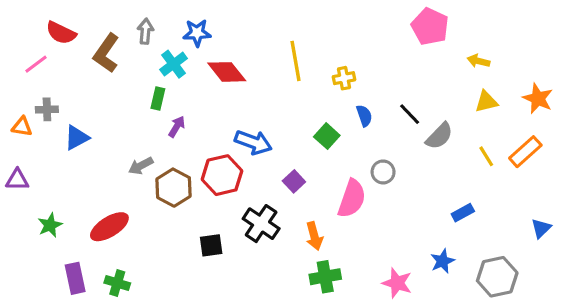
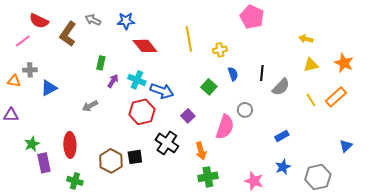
pink pentagon: (430, 27) -> (252, 17), moved
gray arrow: (145, 31) -> (93, 20), turned -70
cyan cross: (174, 64) -> (137, 80), moved, turned -30
black line: (410, 114) -> (262, 73), turned 49
brown hexagon: (174, 188) -> (111, 161), moved
blue rectangle: (463, 213) -> (282, 136), moved
red ellipse: (109, 227) -> (70, 145), turned -60
purple rectangle: (75, 278) -> (44, 163), moved

